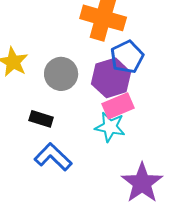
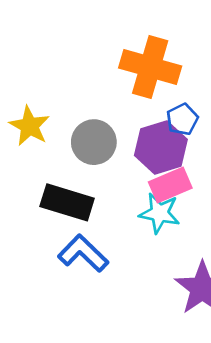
blue pentagon: (127, 57) -> (182, 119), size x0.7
black rectangle: (41, 119) -> (67, 202), size x1.6

